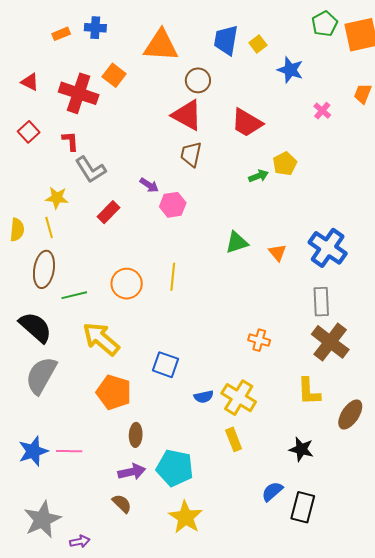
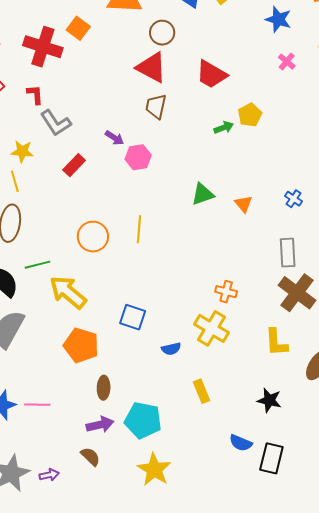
blue star: (290, 70) -> (278, 19), moved
blue cross: (328, 248) -> (294, 199), size x0.5
green line: (74, 295) -> (37, 265), moved
yellow cross: (239, 398) -> (211, 328), moved
blue semicircle: (272, 491) -> (241, 443), turned -115
purple arrow: (80, 541) -> (49, 475), moved

